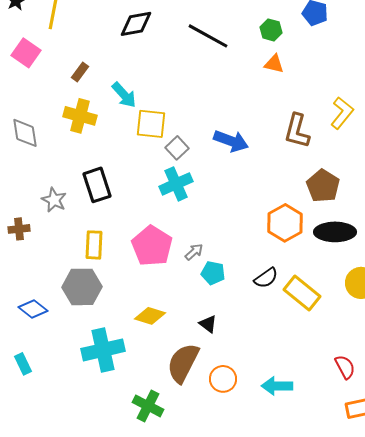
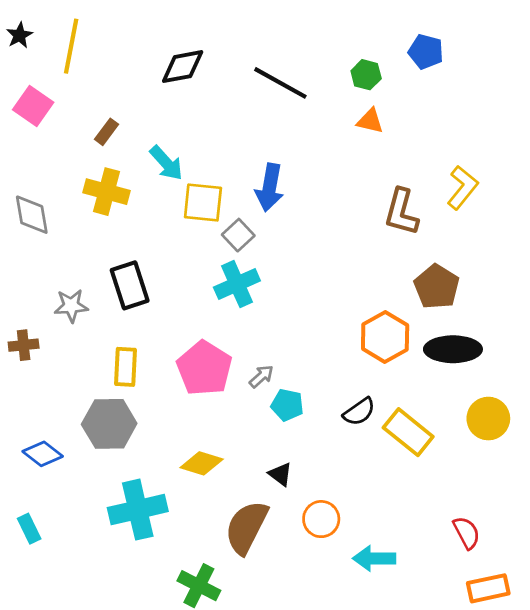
blue arrow: (231, 141) -> (270, 188), moved, turned 80
gray star: (54, 200) -> (71, 306), turned -30
orange circle: (223, 379) -> (321, 519), moved

